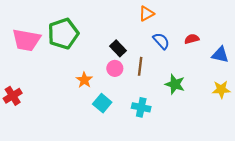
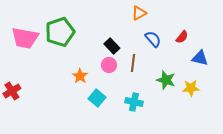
red semicircle: (192, 39) -> (182, 37), turned 144
blue triangle: (220, 55) -> (200, 58), moved
yellow star: (221, 89) -> (191, 88), moved

